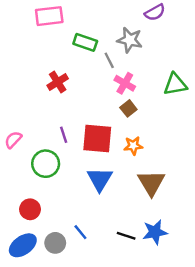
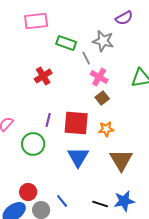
purple line: (64, 135) -> (48, 120), turned 32
red circle: (30, 209) -> (28, 192), moved

